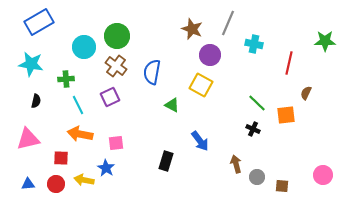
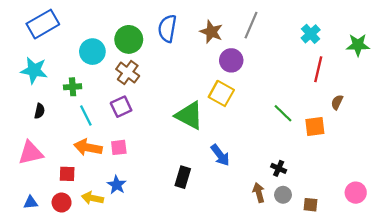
cyan cross: (254, 44) -> (311, 34), moved, turned 36
blue semicircle: (152, 72) -> (167, 28), moved
green triangle: (172, 105) -> (189, 115), size x1.8
black cross: (253, 129) -> (279, 168), moved
pink square: (116, 143) -> (119, 147), moved
brown arrow: (236, 164) -> (259, 193), moved

